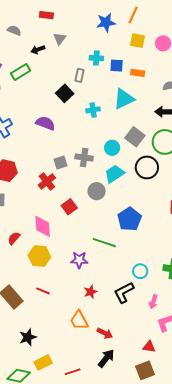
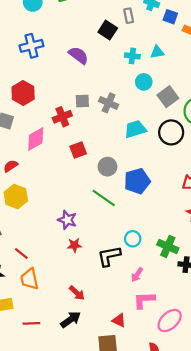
gray rectangle: (79, 75) -> (129, 16), turned -40
black square: (65, 93) -> (108, 30), turned -30
cyan triangle: (124, 99) -> (157, 52), moved, size x0.6
cyan circle: (112, 148) -> (144, 82), moved
gray circle: (97, 191) -> (107, 167), moved
pink diamond: (43, 226) -> (36, 139), moved, turned 50
yellow hexagon: (39, 256) -> (16, 196), moved
purple star: (79, 260) -> (67, 220), moved
red line: (43, 291) -> (21, 254), moved
orange trapezoid: (79, 320) -> (30, 279), moved

